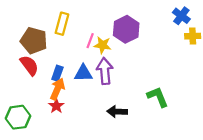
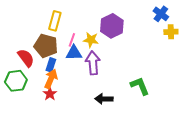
brown pentagon: (34, 41) -> (46, 46), moved
pink line: (90, 41) -> (72, 40), moved
blue triangle: (83, 73) -> (74, 53), moved
green hexagon: (18, 117) -> (16, 81), moved

